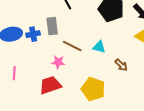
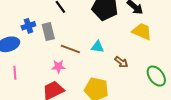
blue cross: (33, 34) -> (28, 26), moved
pink line: (14, 73) -> (15, 73), moved

